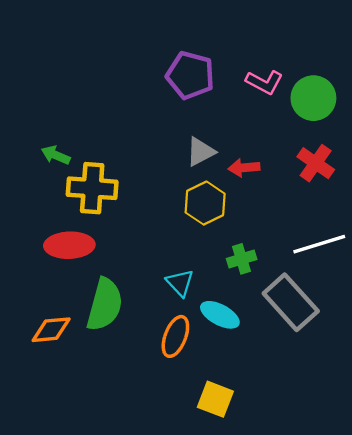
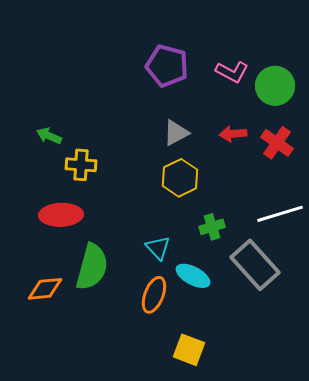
red arrow: (244, 168) -> (233, 134), moved
yellow cross: (92, 188) -> (81, 165), size x0.7

